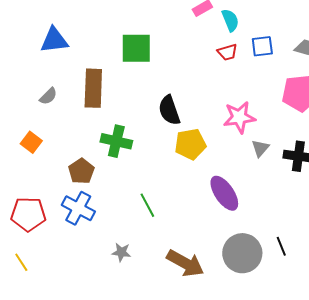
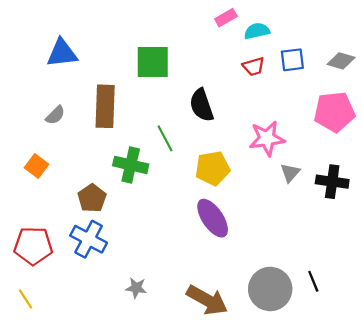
cyan semicircle: (230, 20) -> (257, 31), turned -80
black semicircle: (169, 110) -> (202, 105), moved
purple ellipse: (224, 193) -> (213, 218), moved
green line: (147, 205) -> (165, 138), moved

